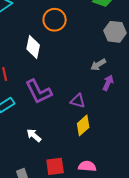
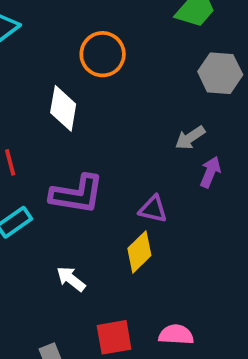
purple L-shape: (39, 92) -> (77, 194), turned -52
yellow diamond: (83, 125) -> (139, 252), moved

